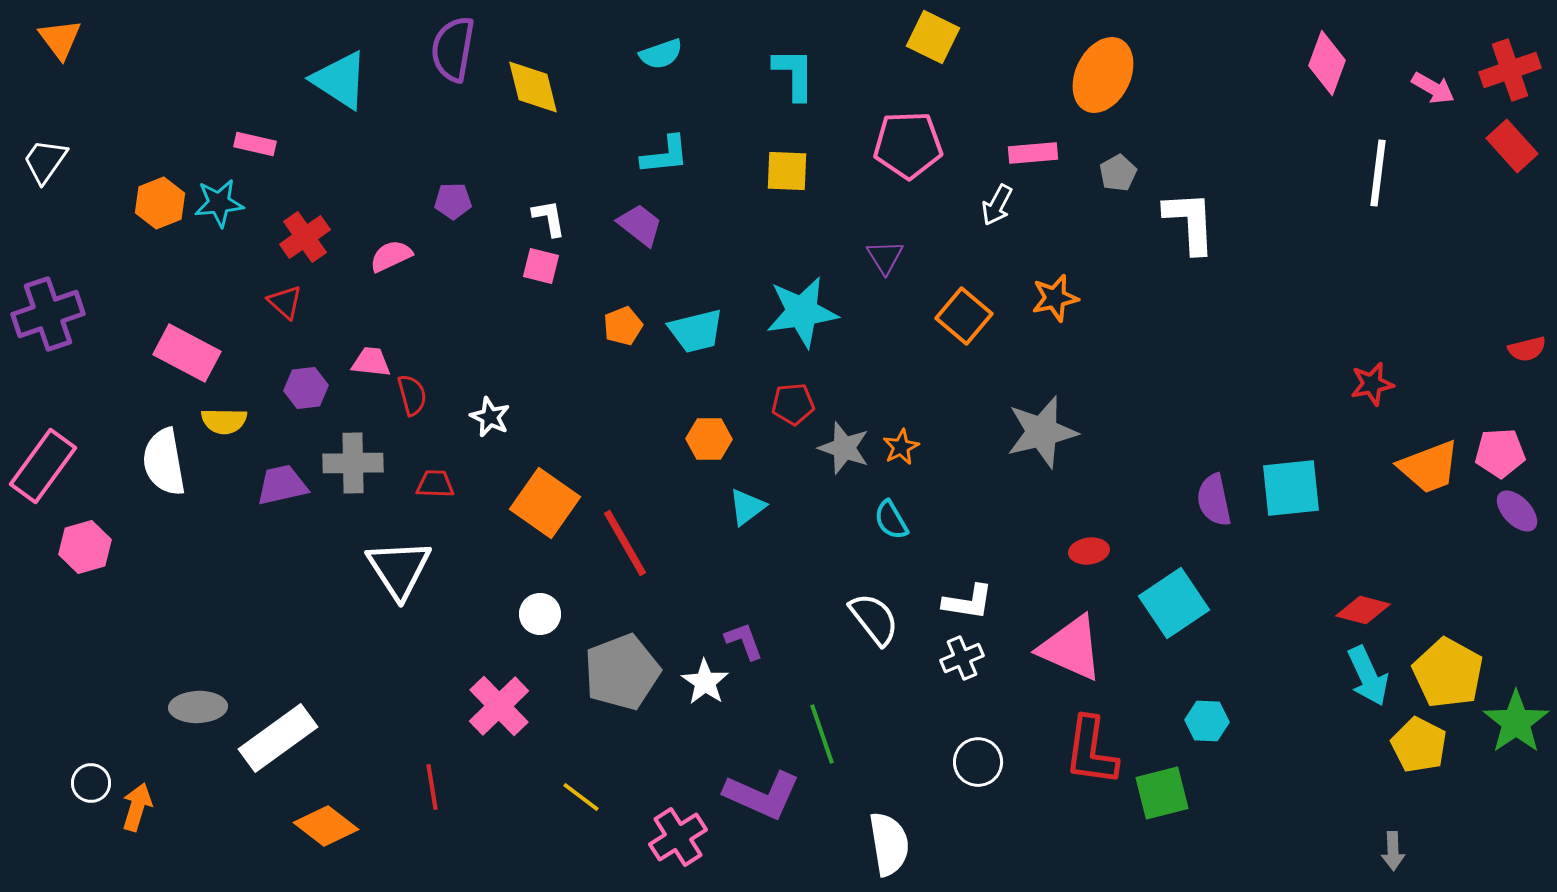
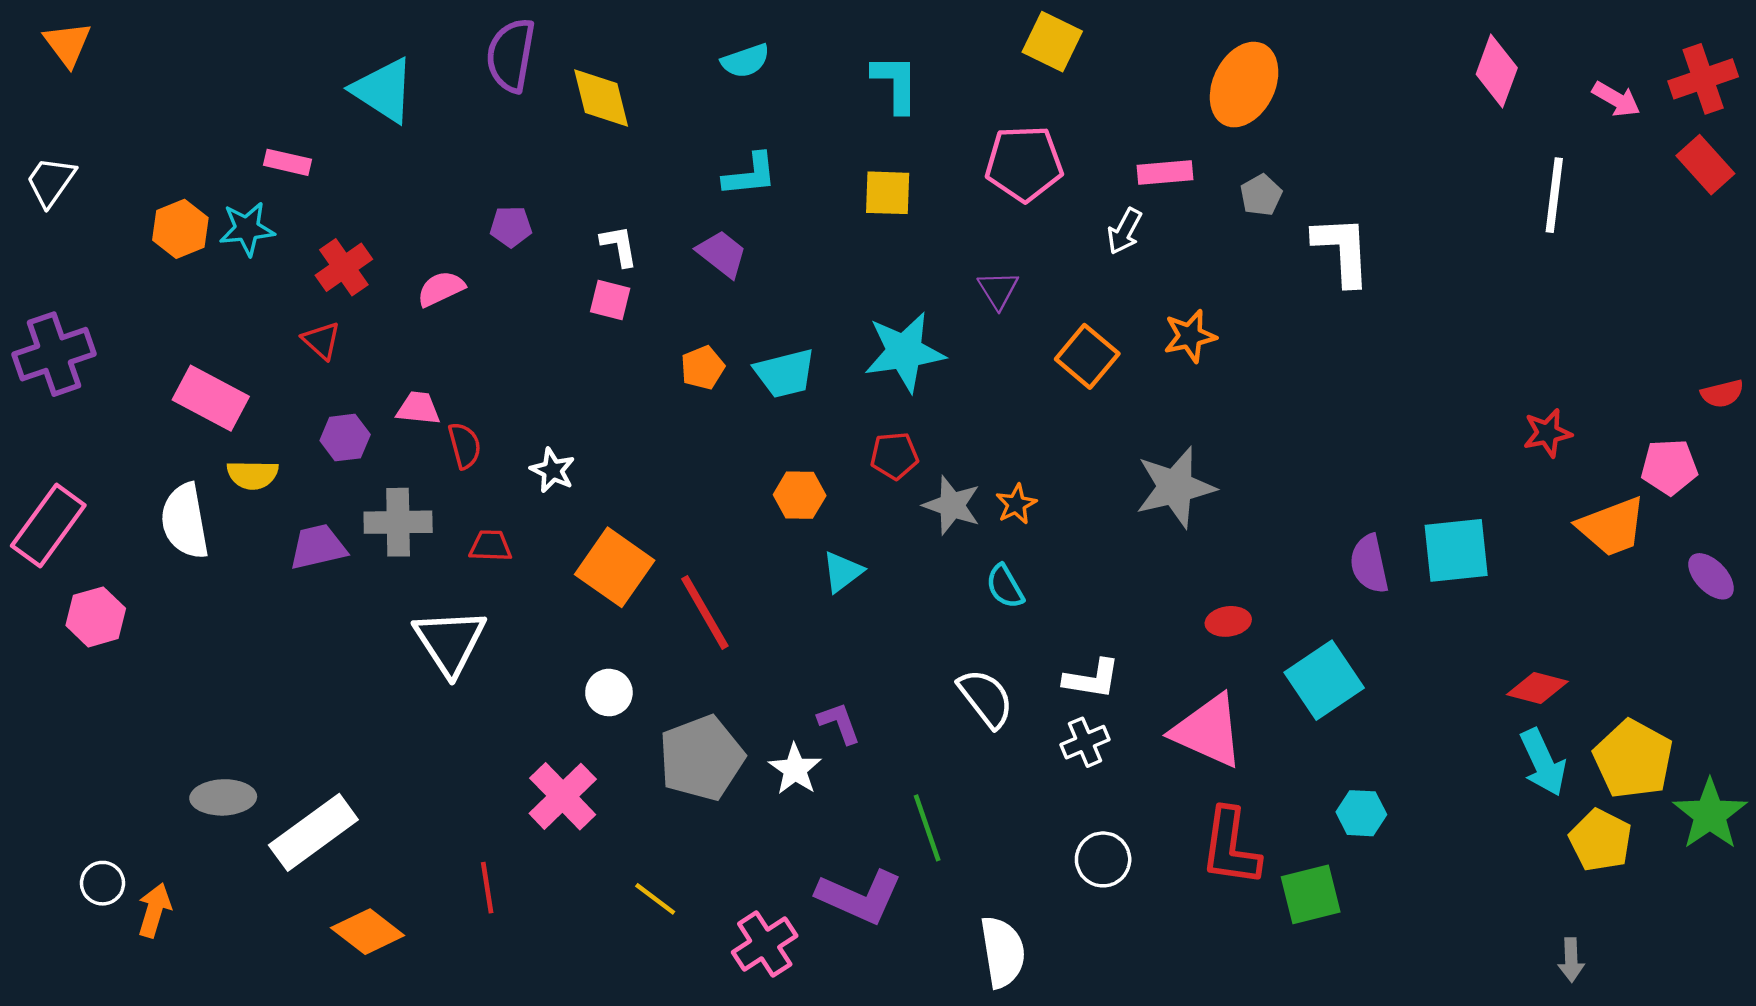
pink pentagon: (1500, 453) -> (1669, 467), moved

